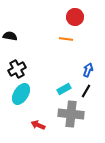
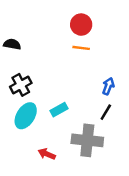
red circle: (75, 17) -> (81, 25), moved
cyan rectangle: (64, 89) -> (59, 110), moved

